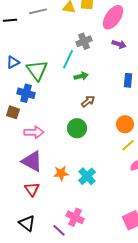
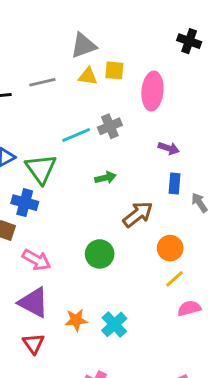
pink ellipse: (113, 17) -> (152, 91), turned -30
purple arrow: (119, 44) -> (169, 148), moved
cyan line: (68, 59) -> (76, 135), moved, turned 42
brown arrow: (88, 101) -> (138, 214), moved, size x1.5
pink arrow: (34, 132) -> (36, 260), turned 30

